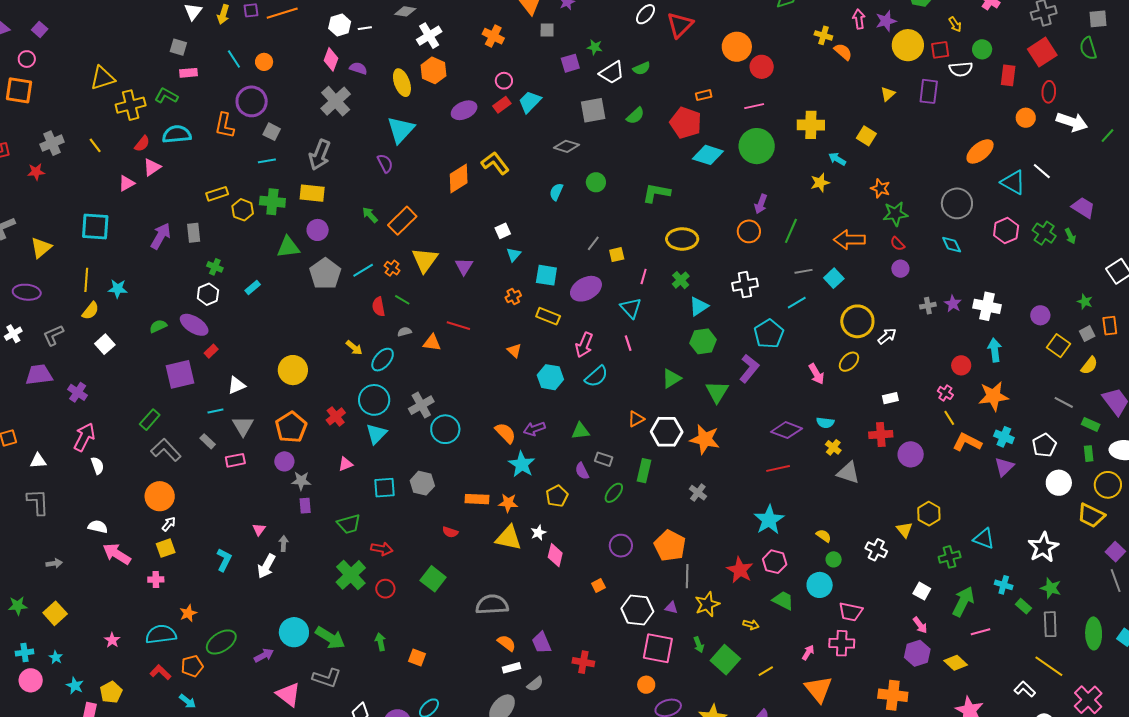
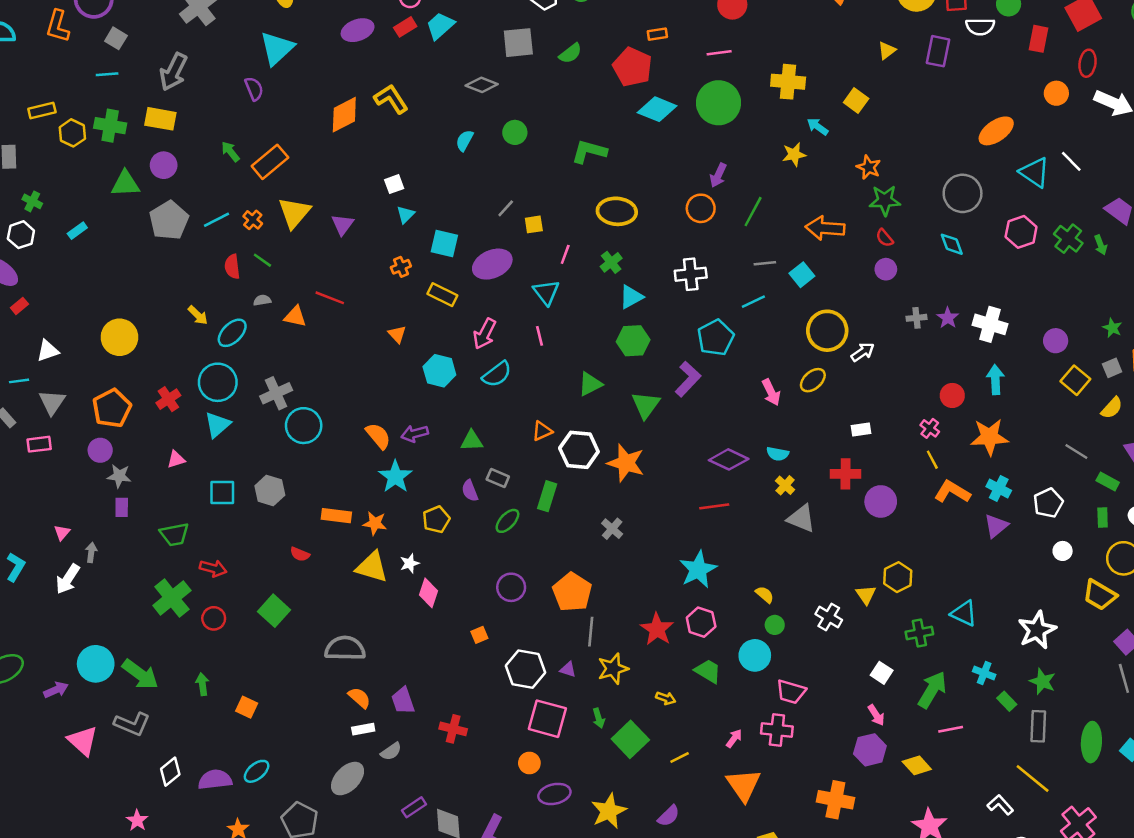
white circle: (1059, 483) -> (1063, 551), size x0.6

